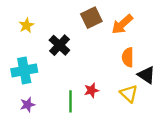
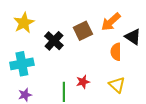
brown square: (91, 18) -> (83, 31), moved
yellow star: (26, 25) -> (24, 23), size x1.5
black triangle: (146, 75) -> (133, 37), moved

